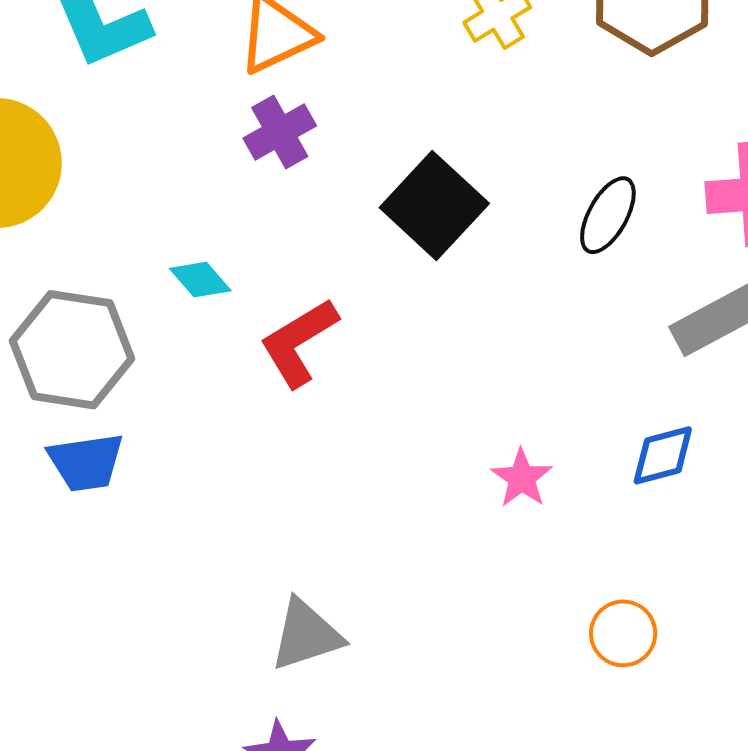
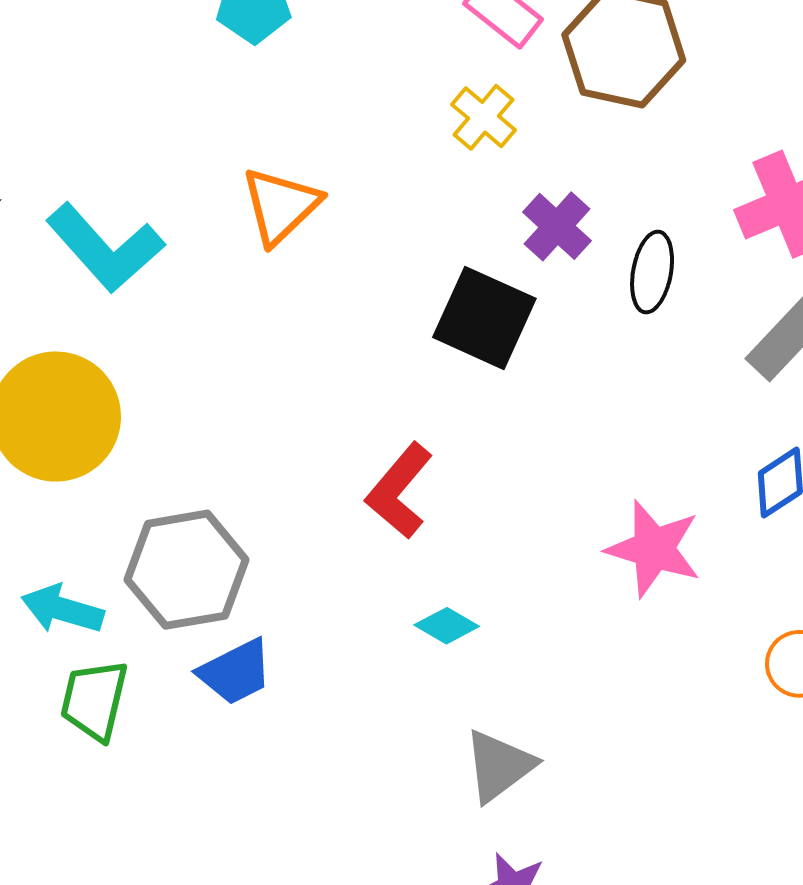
purple cross: (280, 132) -> (557, 226), moved
cyan diamond: (200, 280) -> (447, 626), moved
pink star: (522, 478) -> (654, 549), size x1.6

